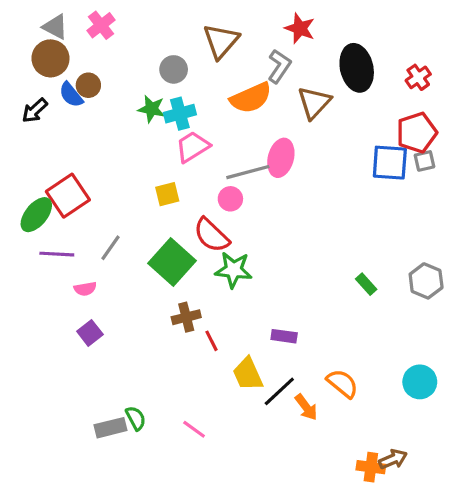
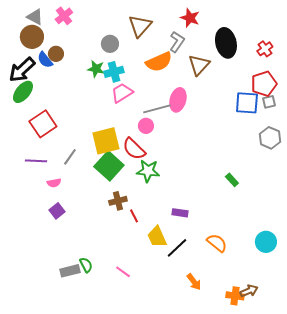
black arrow: (35, 110) -> (22, 70), size x1.6
yellow square: (167, 194) -> (106, 141), moved, size x1.8
green ellipse: (36, 215) -> (23, 92), moved
gray hexagon: (426, 281) -> (270, 138), moved
orange arrow: (306, 407) -> (194, 282), moved

